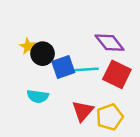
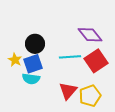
yellow star: (28, 46) -> (15, 60), moved
blue square: (63, 67) -> (33, 64), moved
red square: (117, 74) -> (96, 61), turned 30

